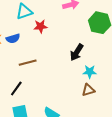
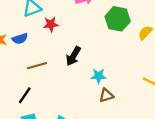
black arrow: (77, 52) -> (73, 56), moved
cyan star: (90, 72) -> (98, 76), moved

